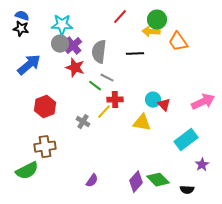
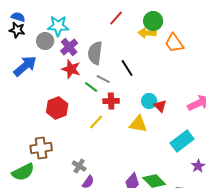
gray circle: (60, 44) -> (45, 41), moved
black line: (135, 54) -> (127, 68), moved, turned 60
red hexagon: (45, 107) -> (57, 108), moved
yellow line: (104, 112) -> (96, 122), moved
gray cross: (83, 122) -> (79, 166), moved

